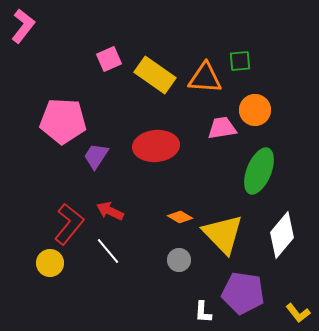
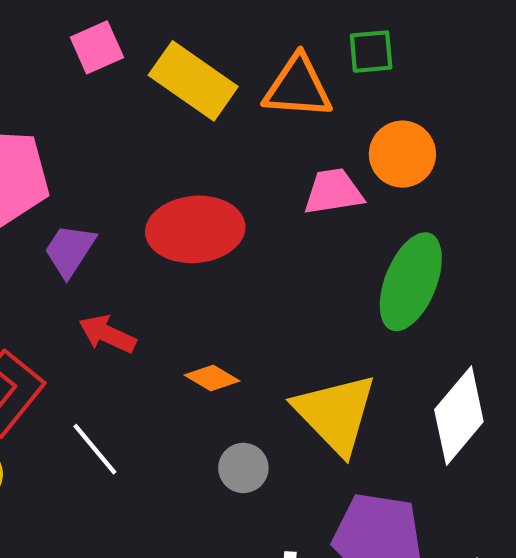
red arrow: (110, 211) -> (107, 334), moved
orange diamond: (180, 217) -> (212, 378), moved

